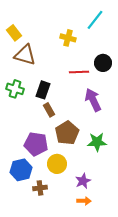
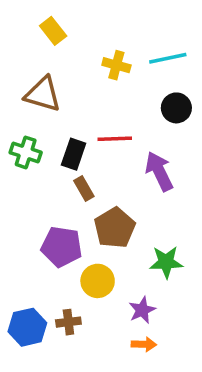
cyan line: (95, 20) -> (168, 58), moved, turned 40
yellow rectangle: (14, 33) -> (53, 31), moved
red line: (79, 72) -> (115, 139), moved
green star: (97, 142) -> (166, 262), moved
blue hexagon: (21, 170) -> (27, 327), moved

